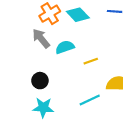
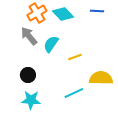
cyan semicircle: (65, 47) -> (51, 44), turned -36

